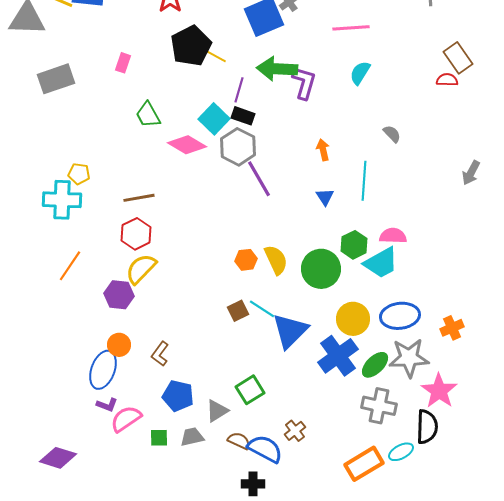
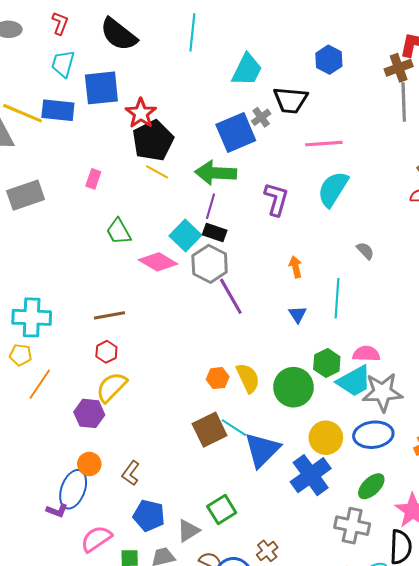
black pentagon: (191, 46) -> (153, 141), moved
yellow line: (215, 56) -> (157, 172), moved
green arrow: (277, 69) -> (216, 173), moved
cyan semicircle: (360, 73) -> (333, 189), size x1.5
yellow pentagon: (79, 174) -> (21, 355), moved
red hexagon: (136, 234) -> (106, 352), size x0.7
brown square: (238, 311) -> (210, 430), size x1.6
gray star: (409, 358) -> (382, 392), moved
green ellipse: (375, 365) -> (371, 486), moved
purple L-shape: (107, 405) -> (57, 511), moved

